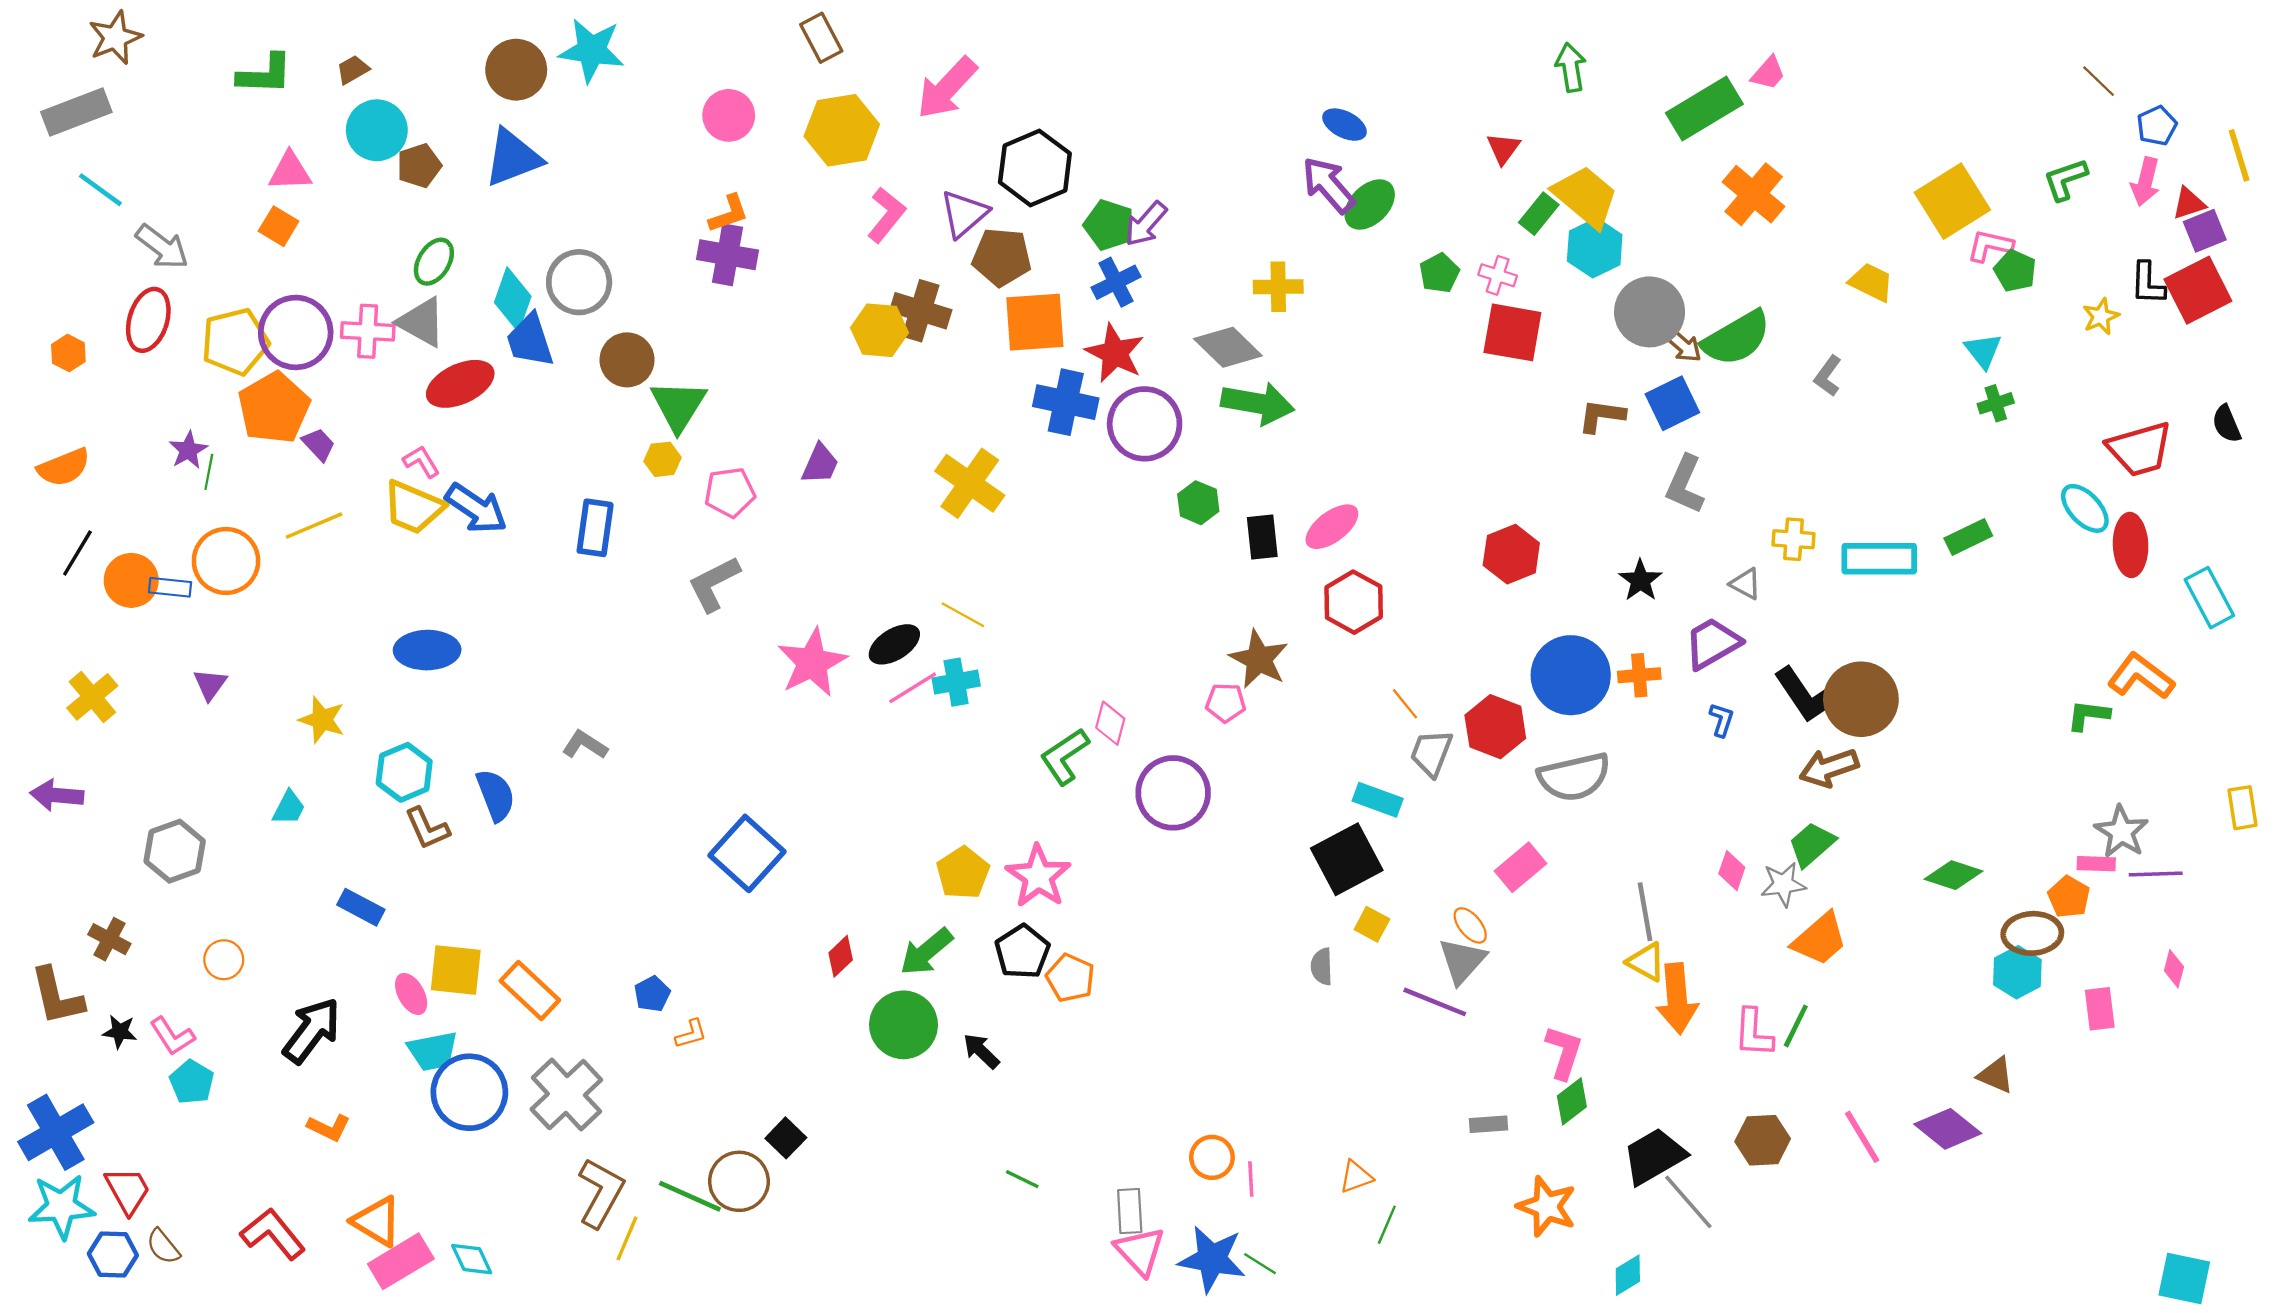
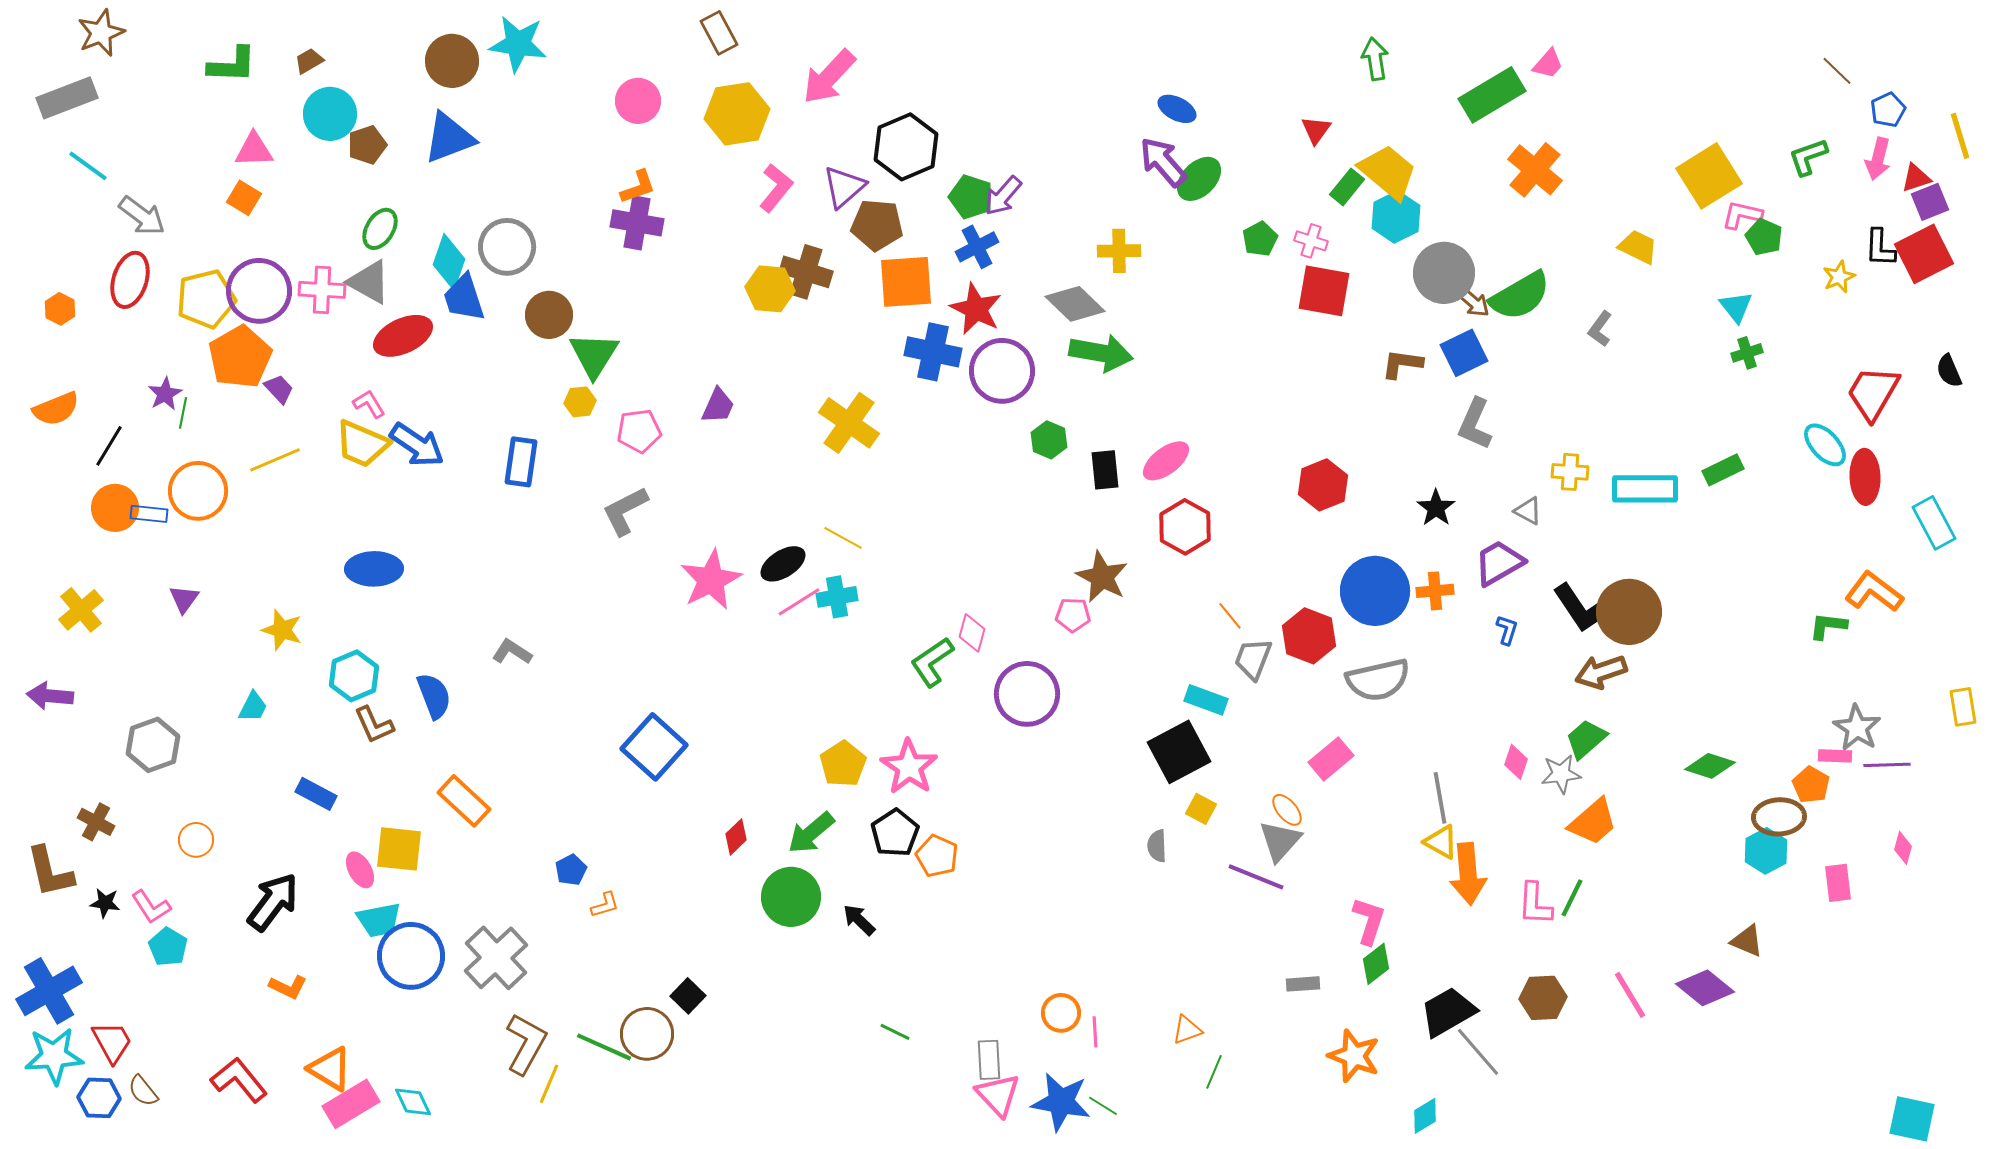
red trapezoid: (2140, 449) -> (1873, 393), turned 136
black line: (77, 553) -> (109, 446), moved
orange rectangle: (530, 991) -> (464, 801), moved

